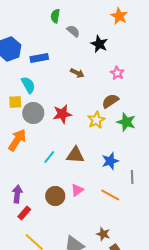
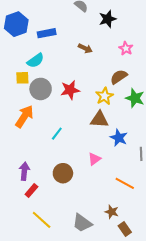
black star: (99, 44) -> (108, 19), turned 30
cyan semicircle: (28, 85) -> (36, 61), turned 84
brown triangle: (75, 155) -> (99, 119), moved
blue star: (110, 161) -> (119, 138), turned -30
pink triangle: (77, 190) -> (94, 159), moved
orange line: (110, 195) -> (125, 183), moved

